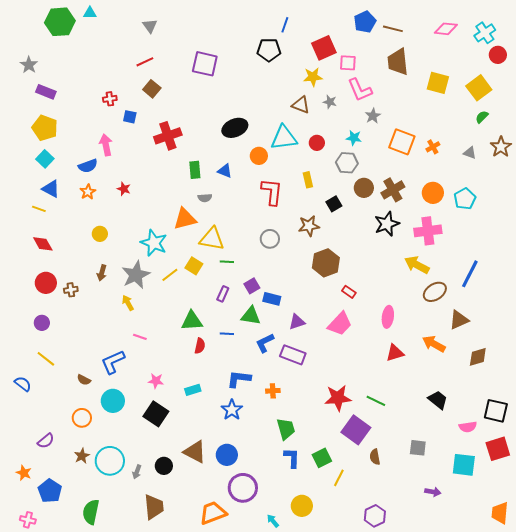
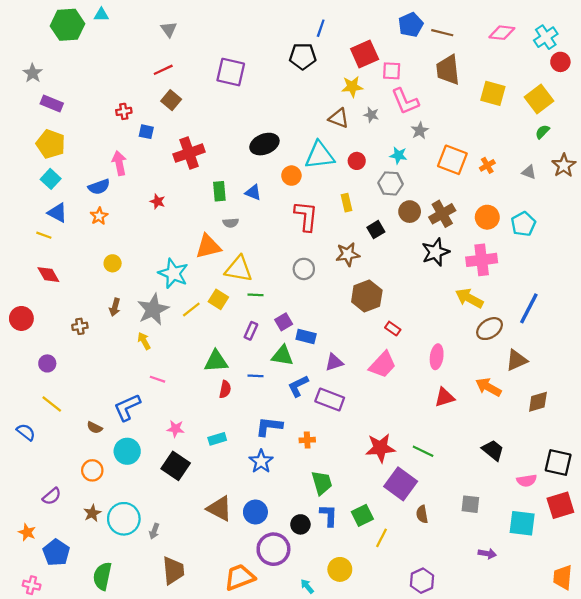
red star: (124, 189) -> (158, 201), moved
red circle: (46, 283) -> (21, 318), moved
black circle: (164, 466) -> (300, 524), moved

